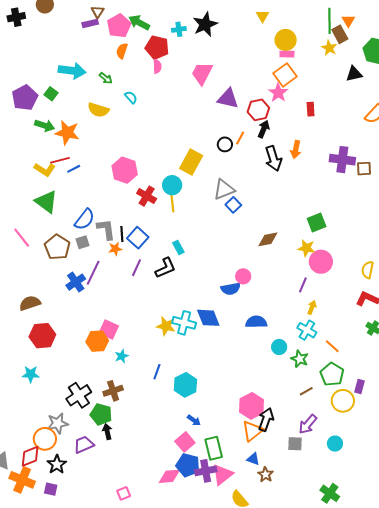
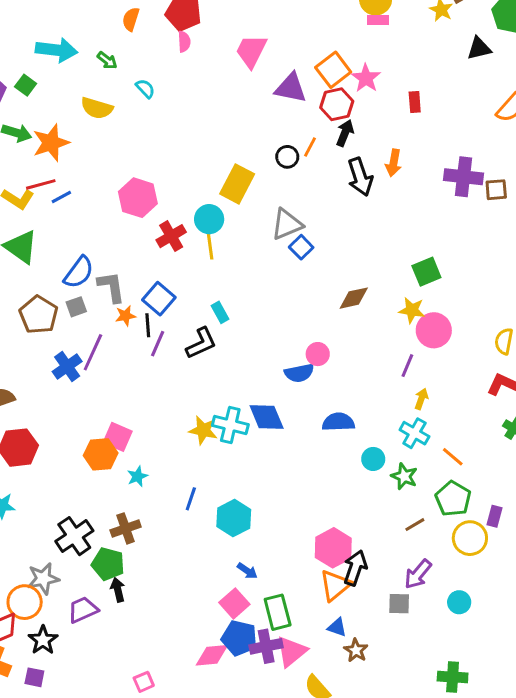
orange square: (285, 75) -> (333, 70), moved
orange star: (67, 133) -> (51, 143), turned -30
red cross: (147, 196) -> (171, 236), turned 30
black line: (122, 234) -> (148, 325), moved
green cross: (330, 493) -> (453, 677), turned -30

